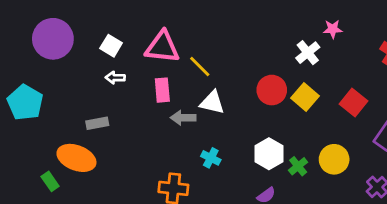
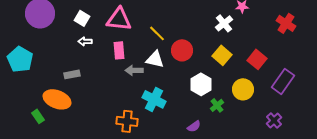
yellow line: (200, 66) -> (157, 33), moved
red circle: (272, 90) -> (182, 50), moved
white hexagon: (269, 154) -> (201, 84), moved
cyan cross: (211, 158) -> (154, 99), size x1.6
yellow circle: (334, 159) -> (243, 89), moved

